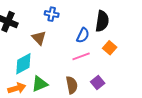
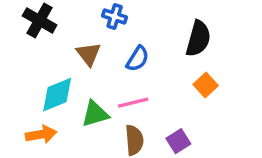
blue semicircle: (83, 35) -> (138, 59), moved
pink line: (81, 56) -> (133, 103), moved
green triangle: (40, 84) -> (95, 114), moved

